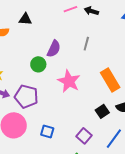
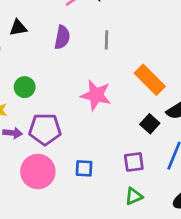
purple semicircle: (54, 49) -> (62, 37), moved
green circle: (38, 64) -> (25, 87), moved
purple square: (84, 136) -> (134, 162), turned -35

